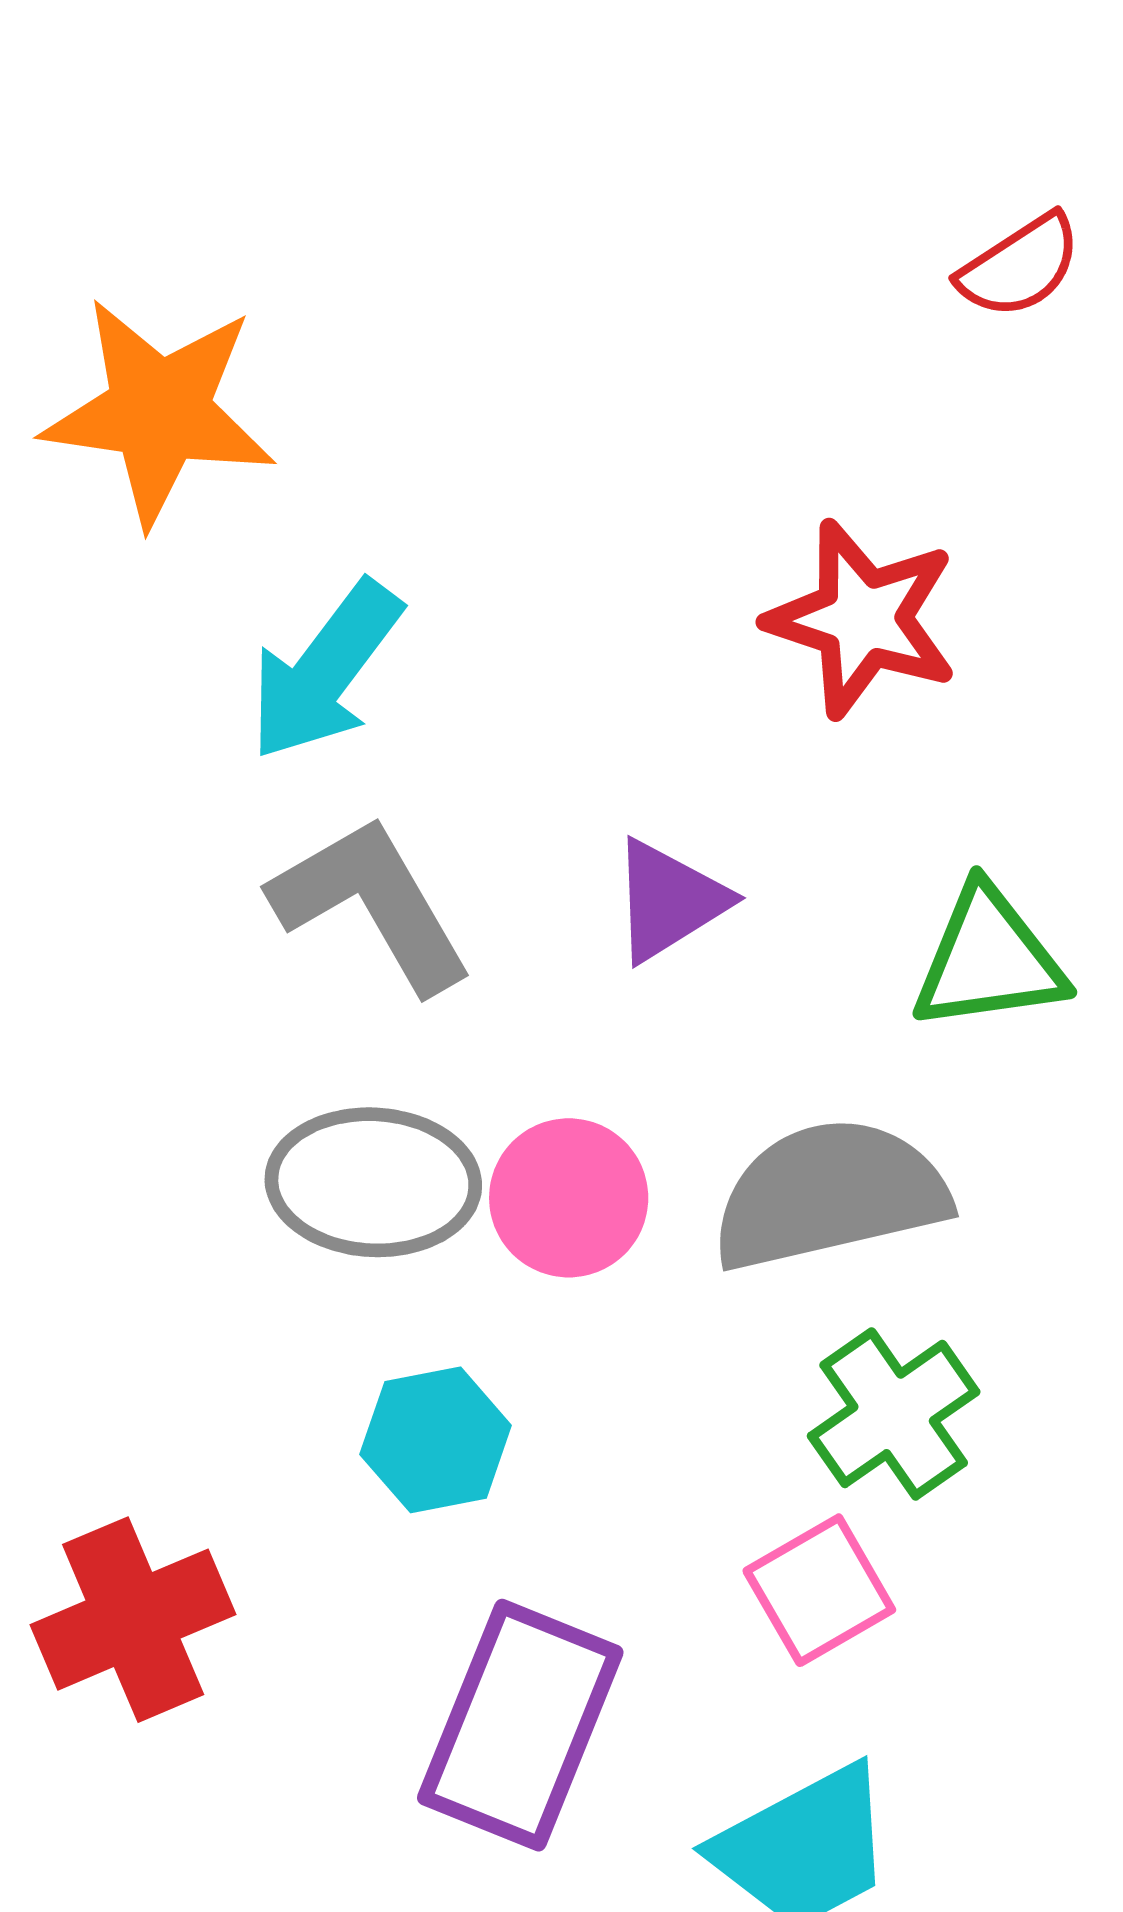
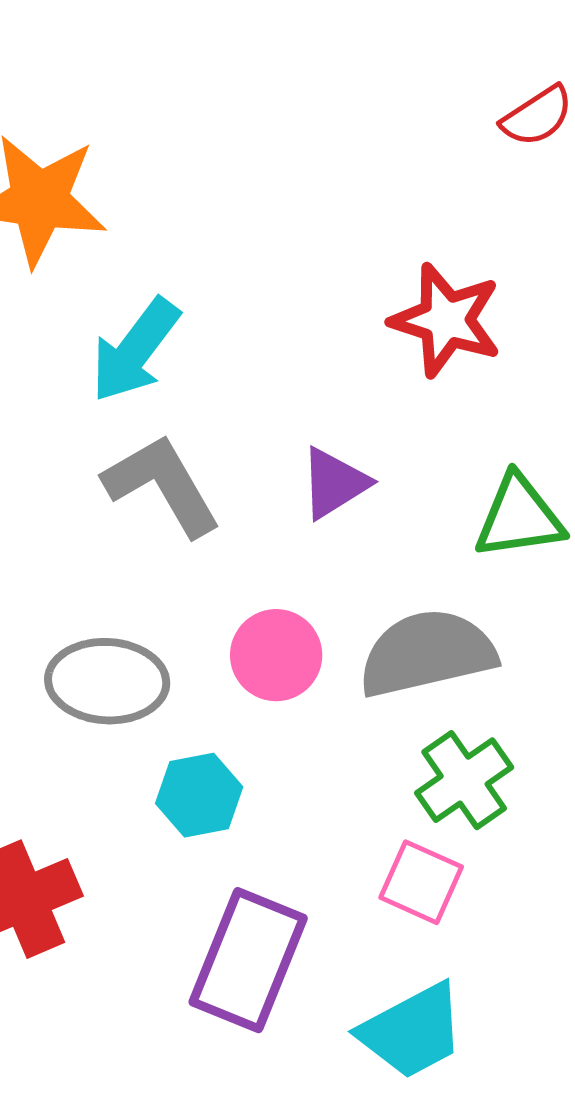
gray ellipse: (373, 1182) -> (107, 681), moved
pink square: (819, 1590) -> (421, 882), turned -36

